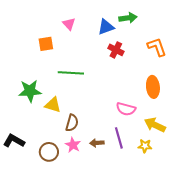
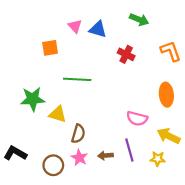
green arrow: (128, 18) -> (139, 20), turned 30
blue triangle: (106, 27) -> (98, 29), moved, turned 36

